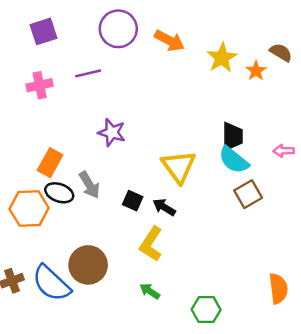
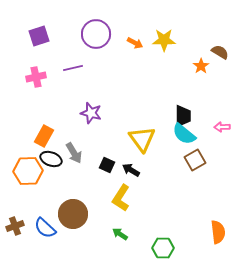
orange arrow: (169, 41) -> (135, 43), size x0.7
yellow star: (222, 58) -> (164, 40), moved, turned 30
blue semicircle: (51, 283) -> (45, 228), size x0.7

